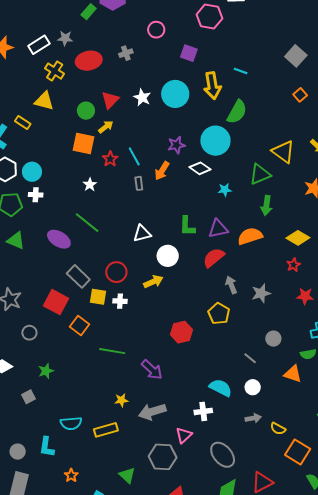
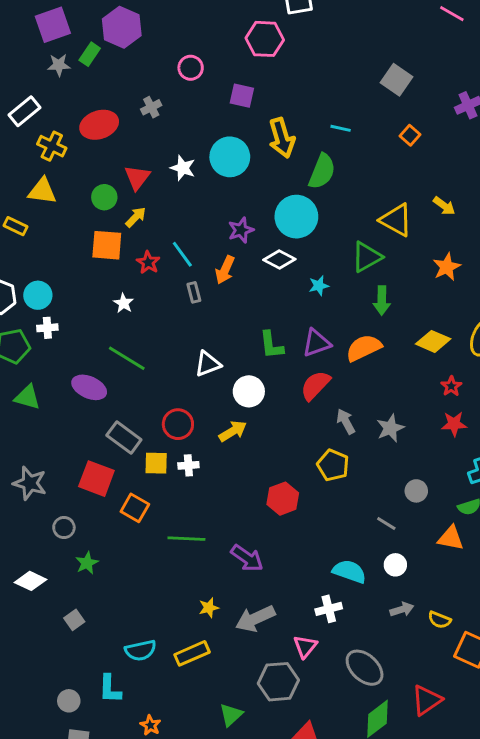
gray star: (65, 38) -> (59, 65), moved
cyan line: (241, 71) -> (341, 128), moved
red star: (294, 265) -> (451, 386), moved
green star: (46, 371) -> (87, 563), moved
green triangle: (127, 475) -> (231, 715), turned 42

